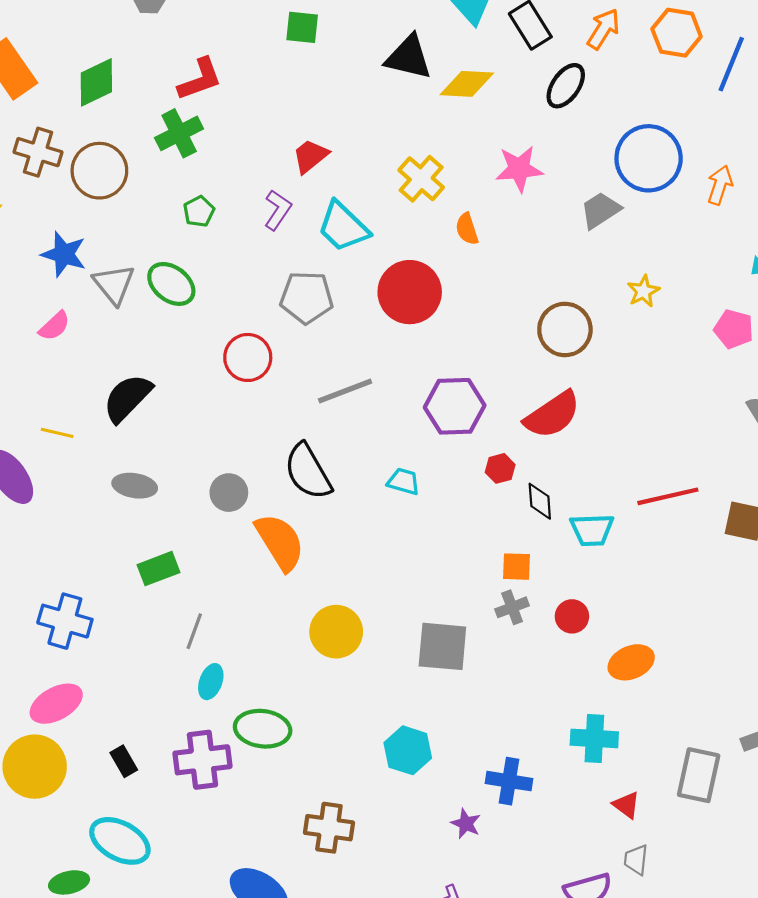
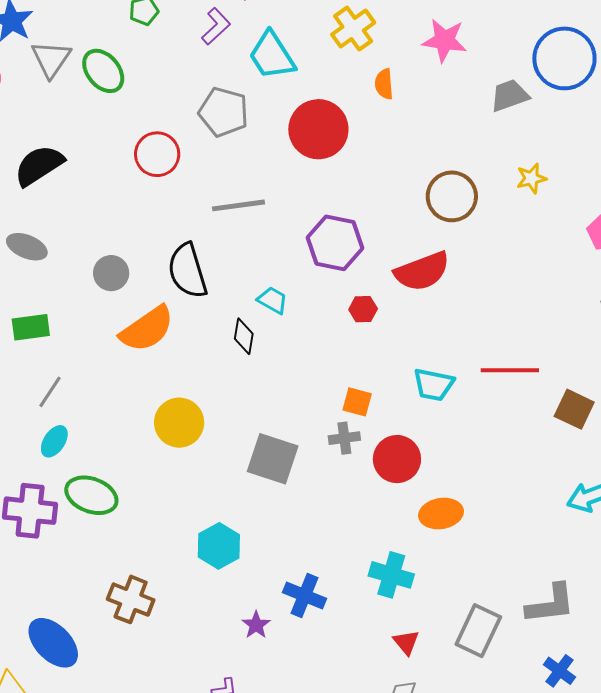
black diamond: (540, 501) -> (244, 336), moved
orange semicircle: (280, 542) -> (147, 329), turned 74
red circle: (572, 616) -> (397, 459), size x1.5

